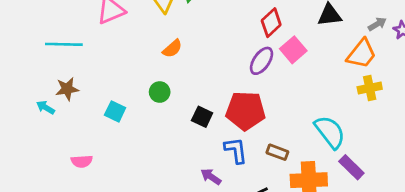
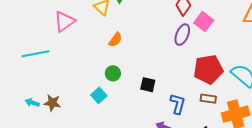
brown star: (67, 89) -> (52, 103), moved, turned 30
cyan square: (115, 111) -> (99, 95), moved, turned 35
red pentagon: (246, 111) -> (208, 69), moved
blue L-shape: (236, 150) -> (178, 104), turned 35

